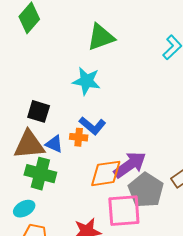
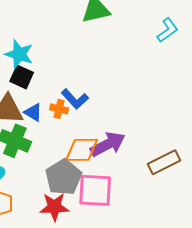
cyan star: (87, 81) -> (19, 54), moved
gray pentagon: (146, 190) -> (63, 177), moved

